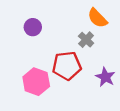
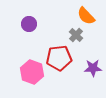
purple star: (105, 77) -> (93, 68), turned -30

